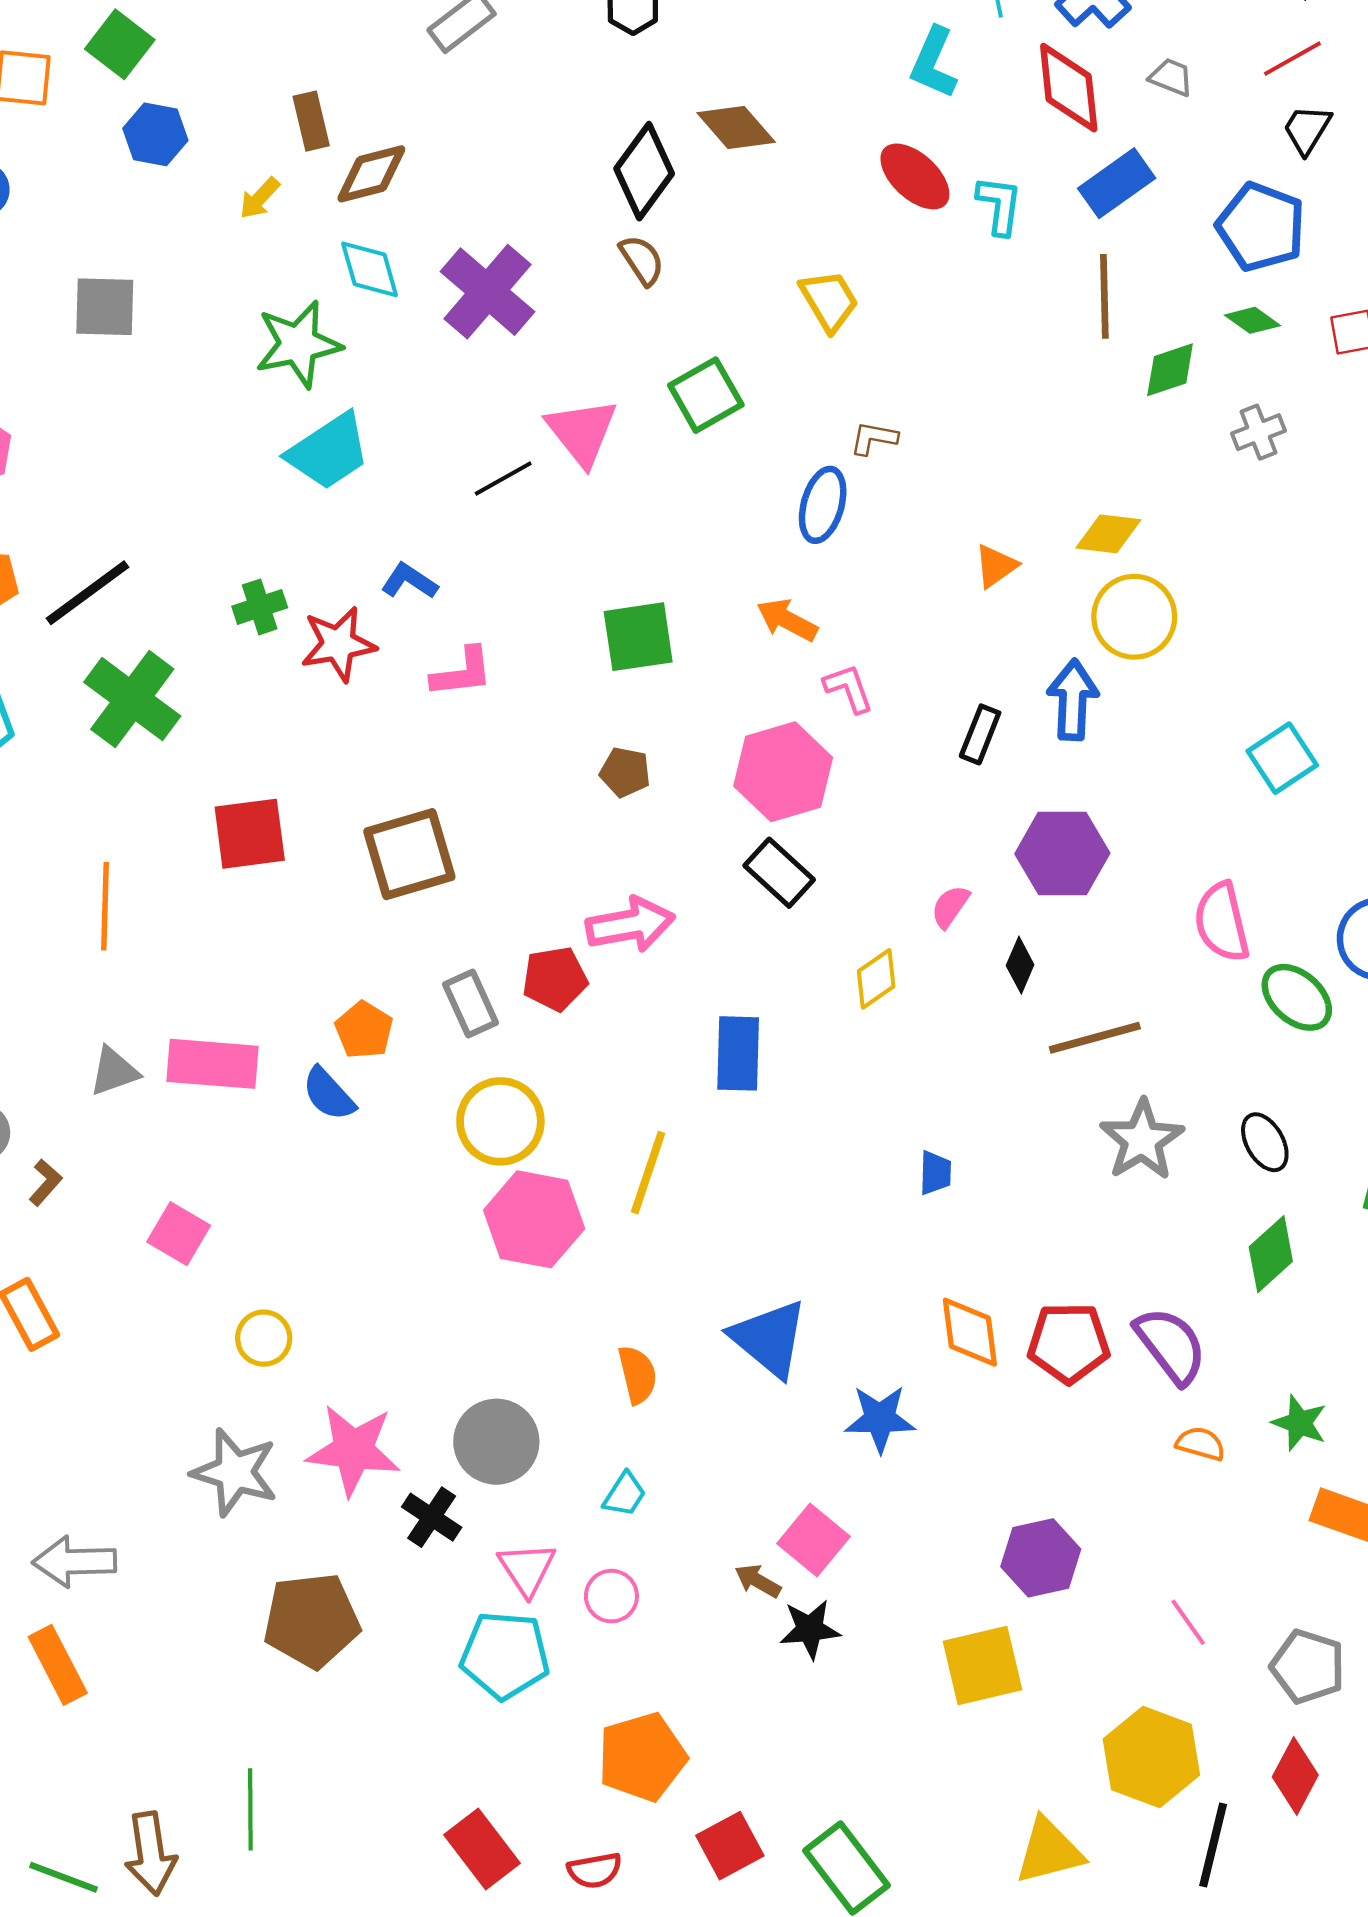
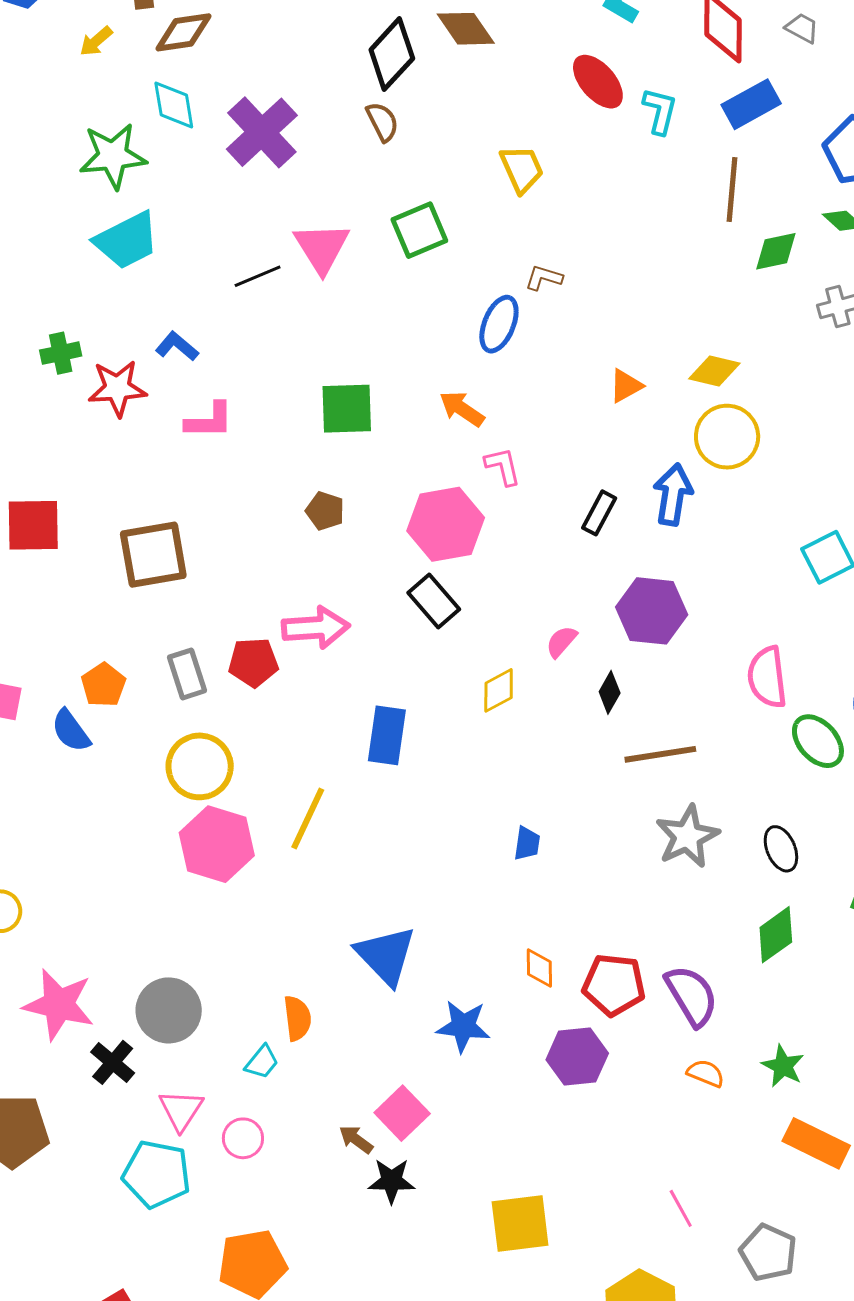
orange diamond: (970, 1332) -> (539, 968), size x0.7
orange semicircle: (637, 1375) -> (297, 1018), moved
purple hexagon: (1041, 1558) -> (577, 1056), moved

